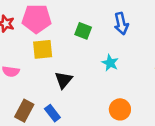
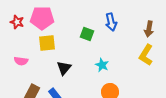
green square: (83, 31) -> (87, 34), moved
cyan star: (110, 63) -> (102, 65), moved

